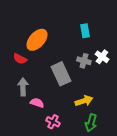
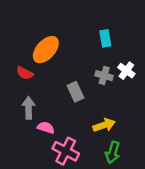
gray rectangle: (61, 74) -> (76, 92), size x0.7
pink cross: (53, 122) -> (66, 151), size x1.5

